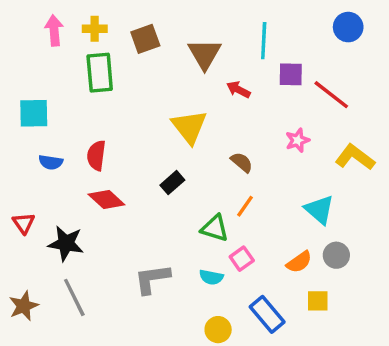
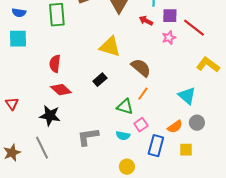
red arrow: (238, 90) -> (146, 21), moved
yellow triangle: (189, 127) -> (110, 47), turned -35
pink star: (297, 140) -> (169, 38), moved
blue semicircle: (51, 162) -> (19, 13), moved
brown semicircle: (242, 162) -> (141, 68), size x1.5
black star: (66, 243) -> (50, 116), moved
blue rectangle: (267, 314) -> (156, 146), moved, turned 55

